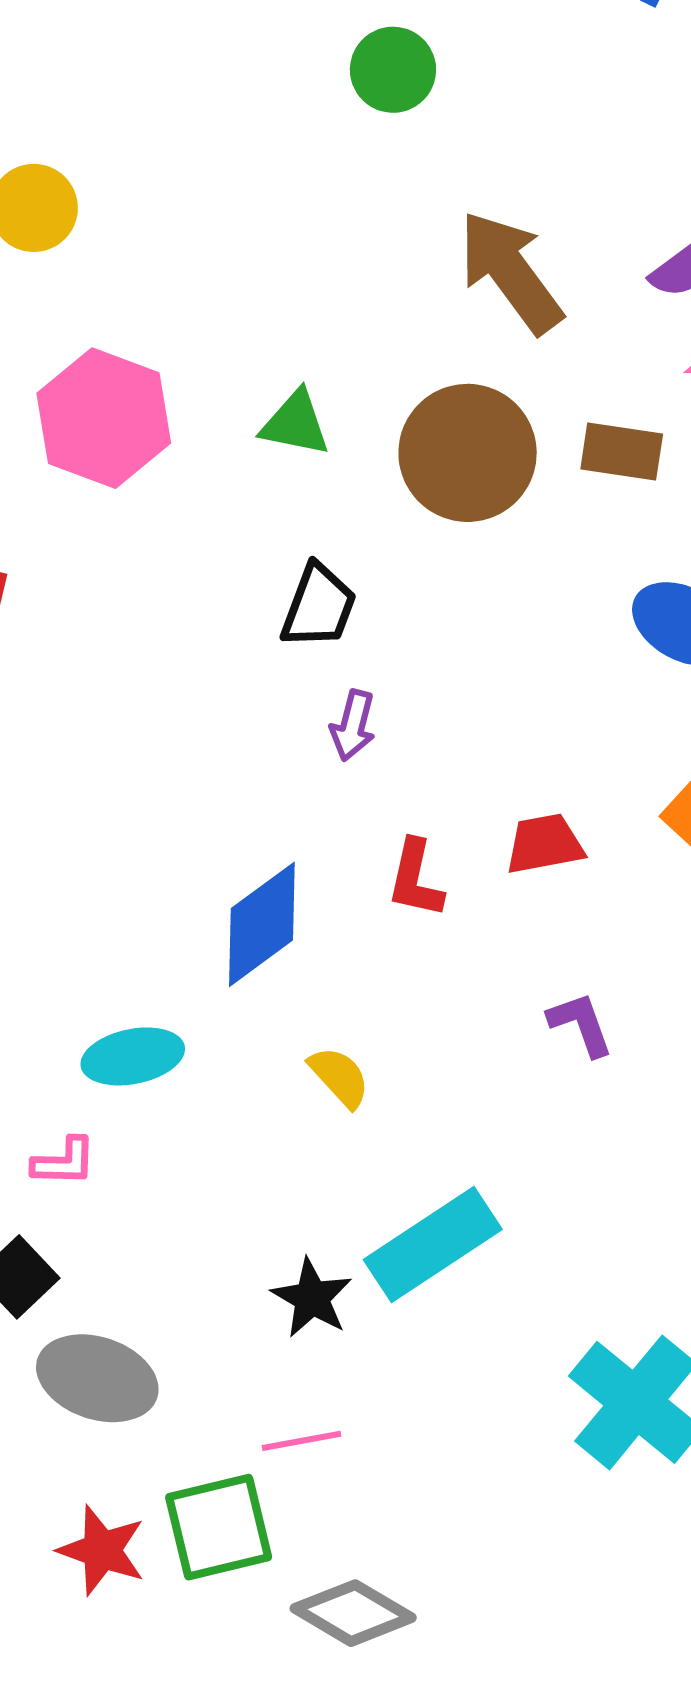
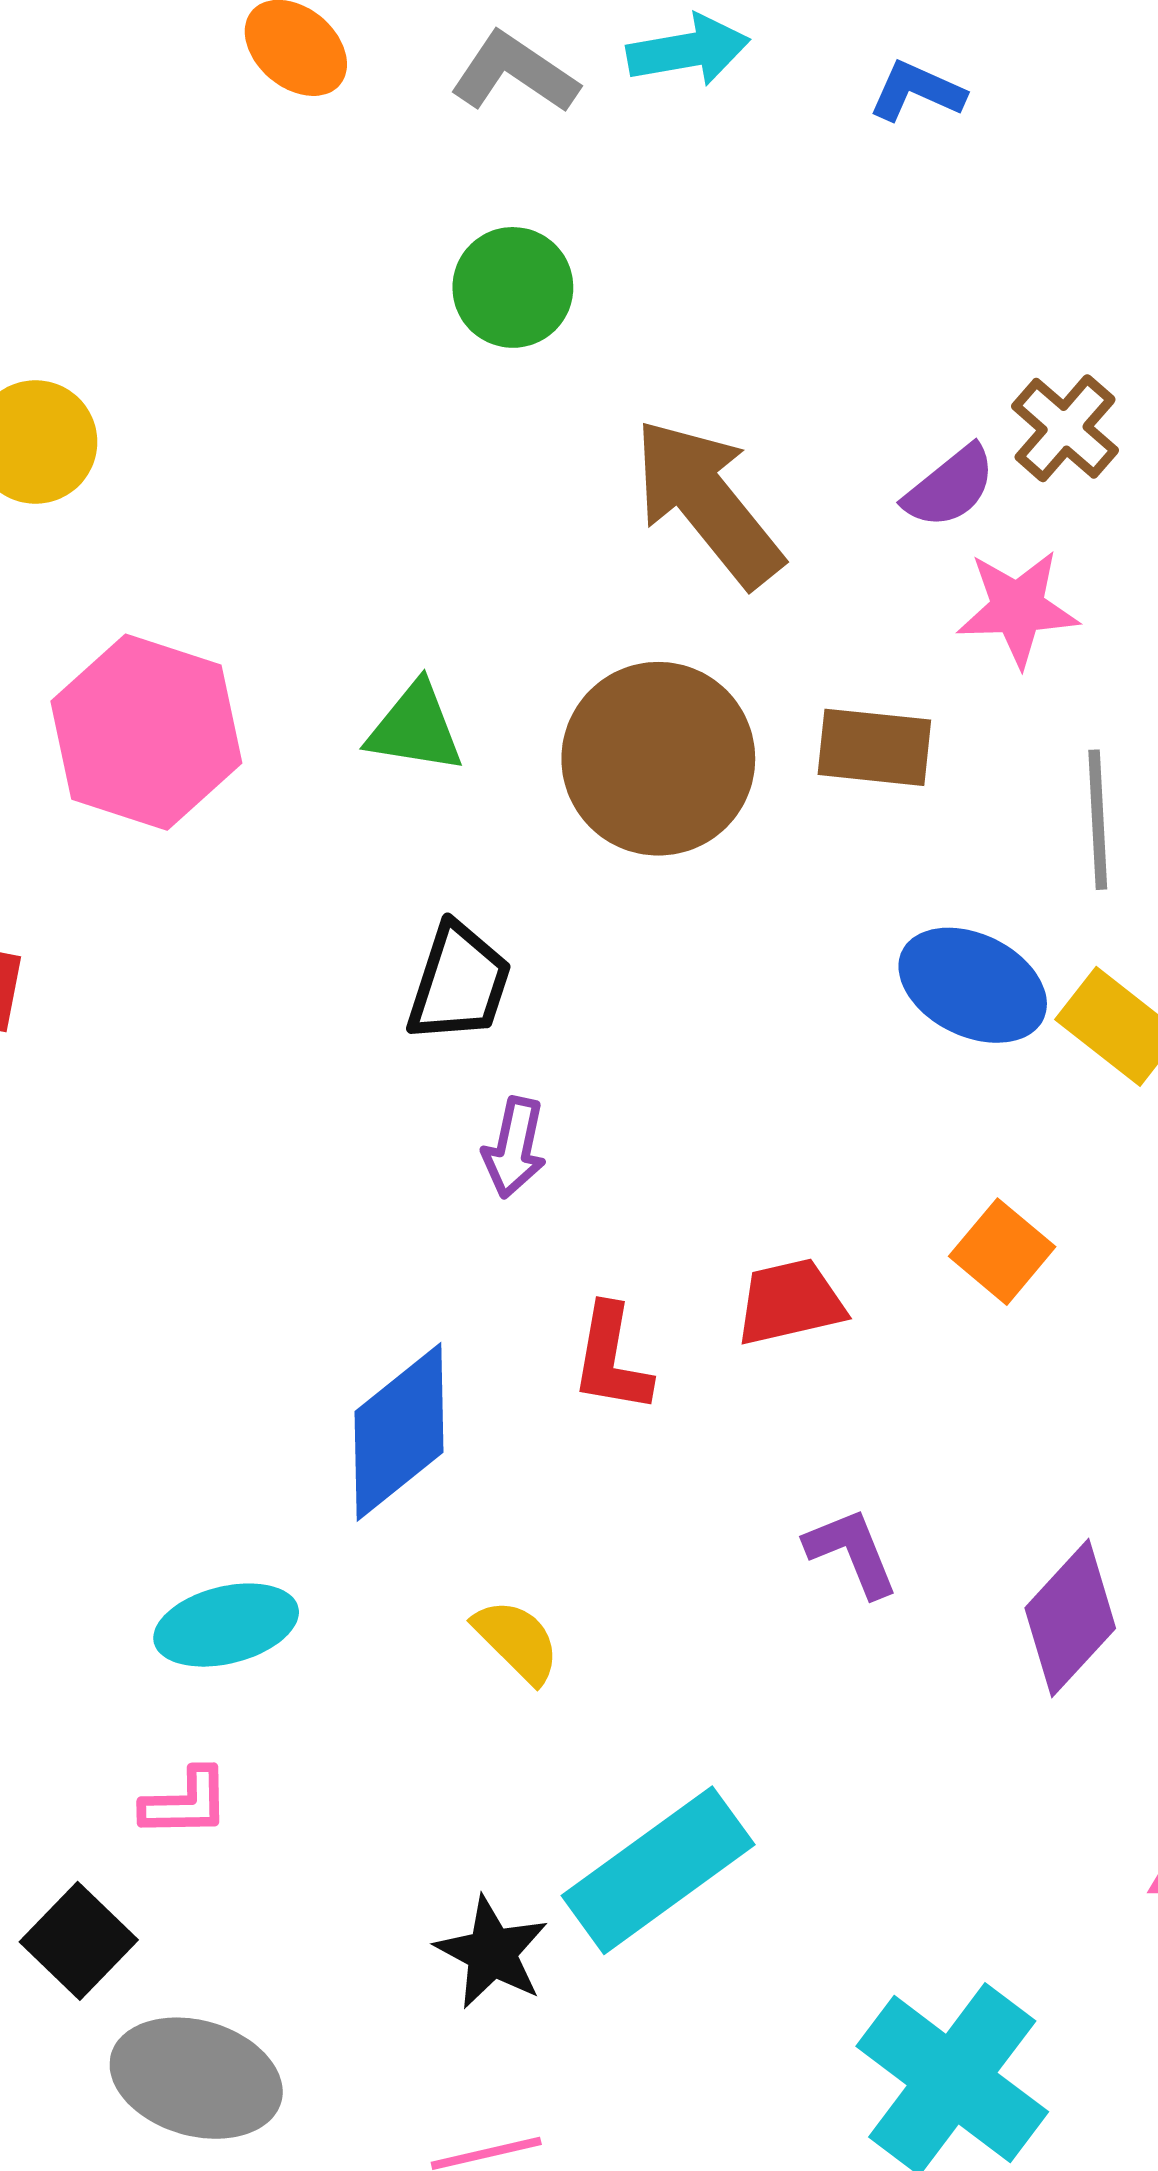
green circle: (393, 70) -> (513, 287), moved
pink L-shape: (64, 1162) -> (186, 1803), moved

